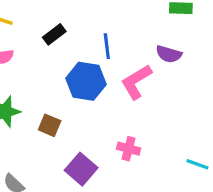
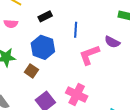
blue hexagon: (86, 81) -> (43, 47), moved
pink cross: (129, 149) -> (77, 94), size x1.5

